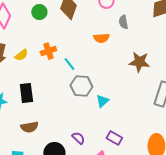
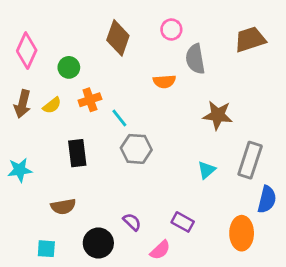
green circle: (39, 12) -> (69, 67), moved
gray semicircle: (123, 22) -> (195, 59), size x1.5
black rectangle: (26, 93) -> (77, 153), moved
cyan triangle: (102, 101) -> (206, 170), moved

